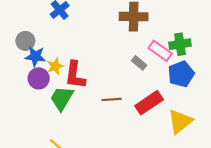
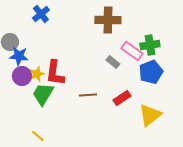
yellow star: (55, 66) -> (37, 74), moved
red rectangle: (149, 103) -> (122, 98), size x0.7

